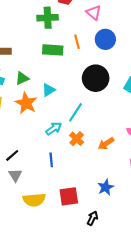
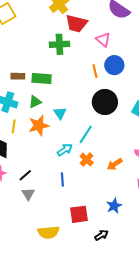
orange line: (77, 42) -> (95, 71), moved
green rectangle: (53, 50) -> (42, 79), moved
cyan triangle: (49, 90) -> (60, 113), turned -32
orange star: (26, 103) -> (39, 126), turned 30
yellow semicircle: (34, 200) -> (48, 232), moved
black arrow: (92, 218) -> (101, 235), turned 32

